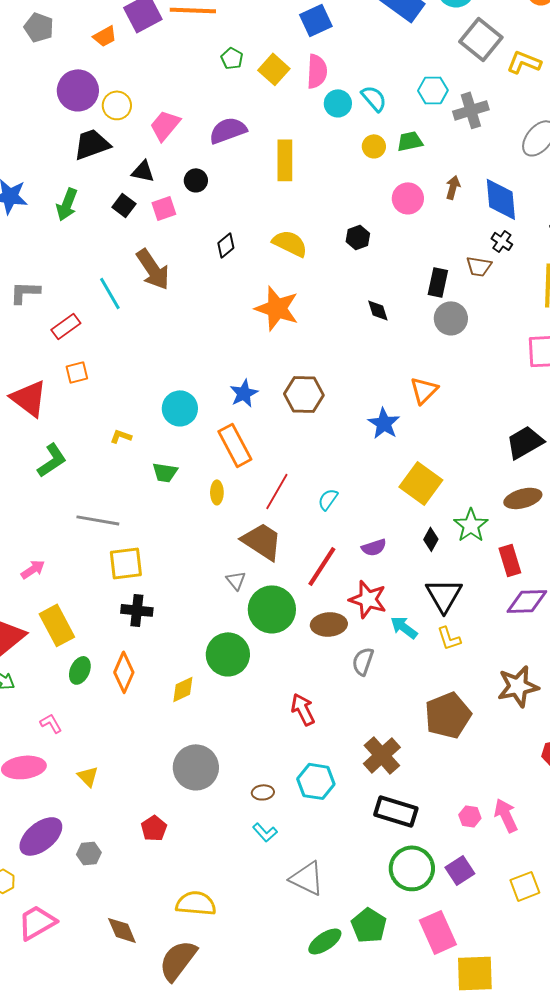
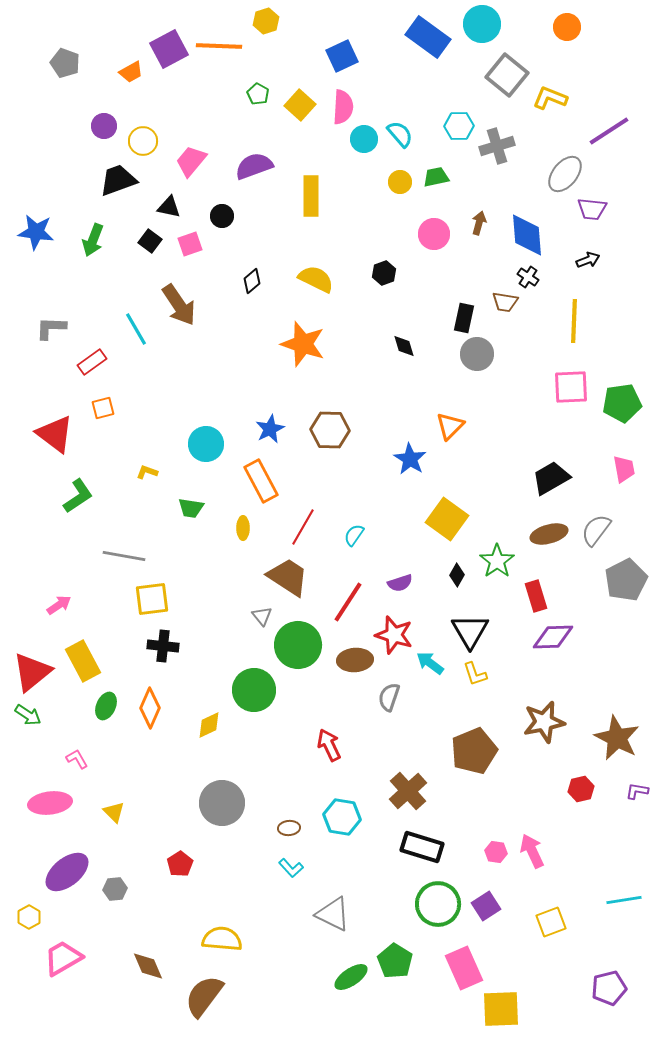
purple circle: (78, 90) -> (104, 126), size x0.6

